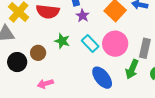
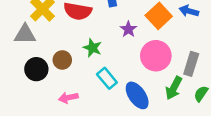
purple star: (83, 16) -> (128, 29), moved
cyan rectangle: (90, 43) -> (107, 78), moved

